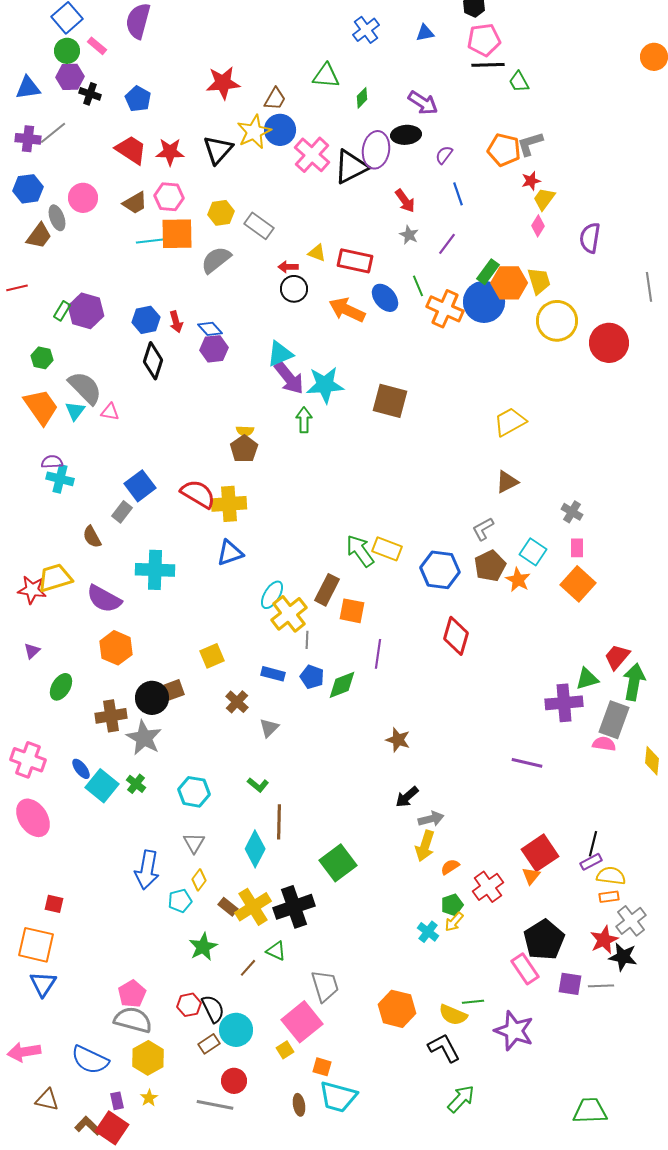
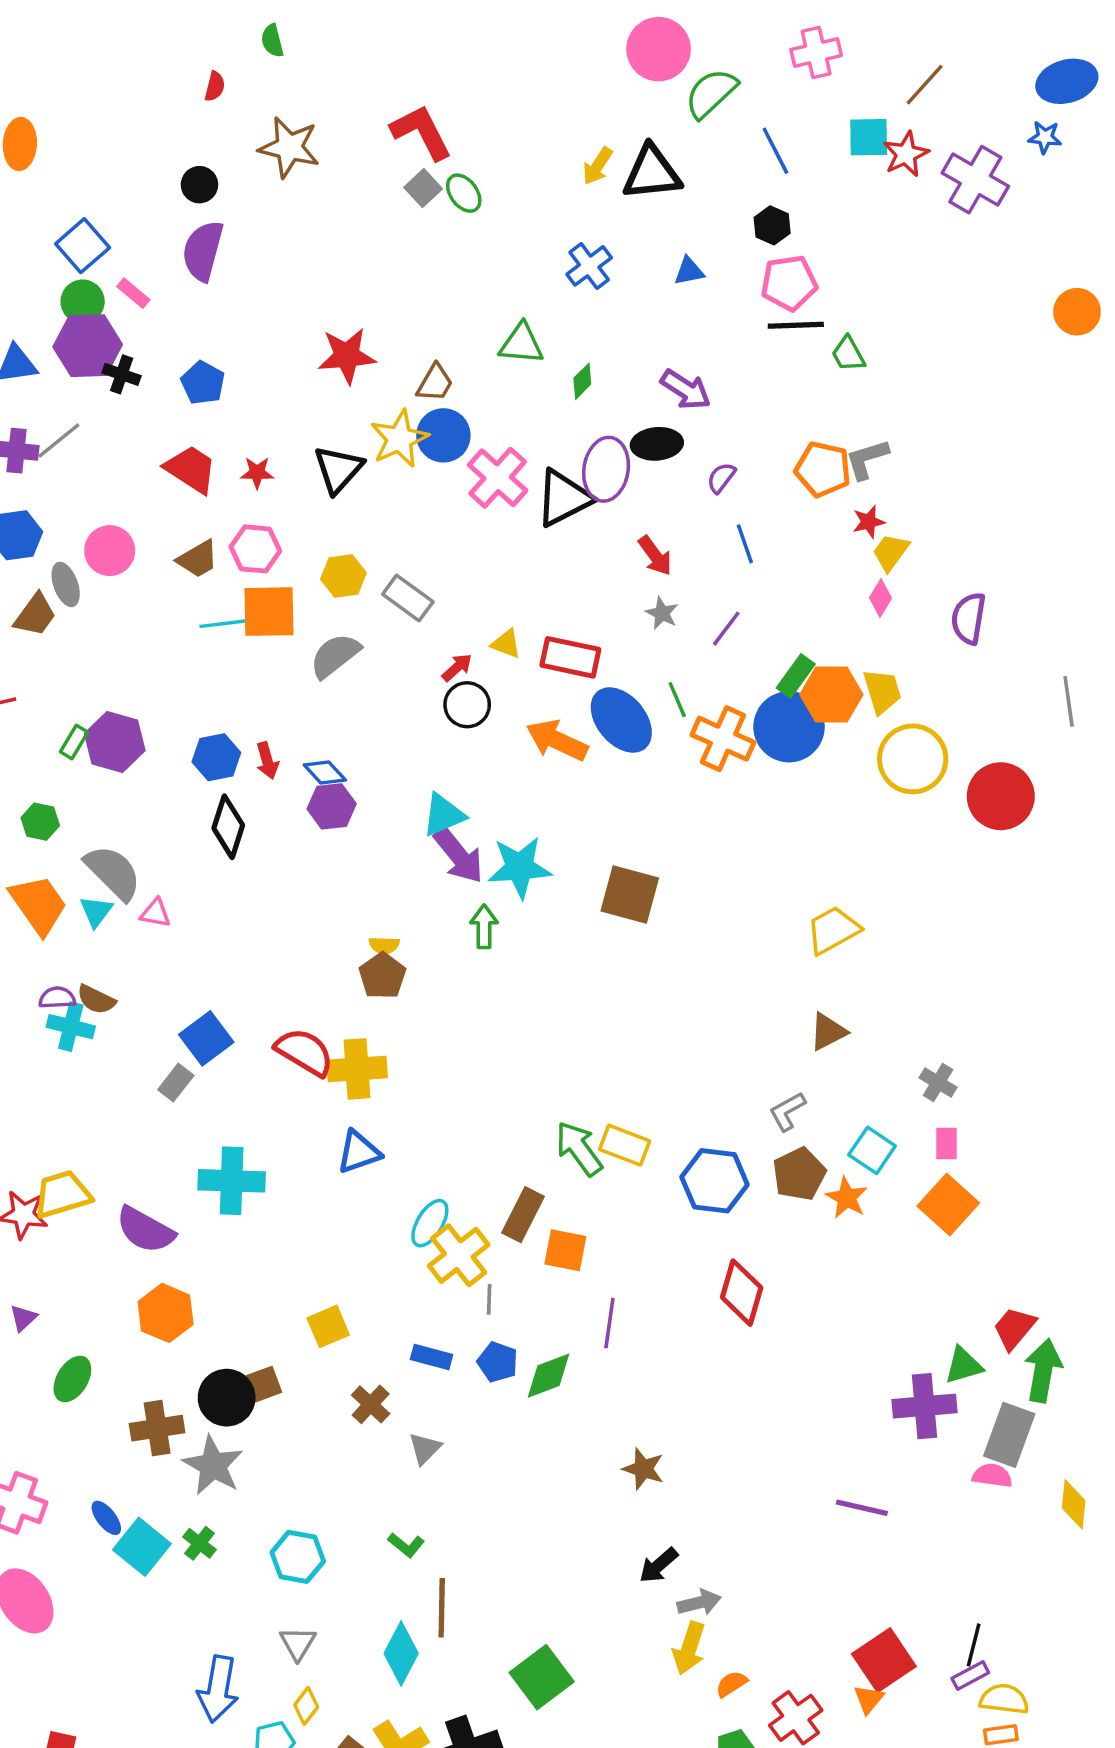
purple hexagon: (70, 77) -> (88, 346), size x1.4
red star: (170, 152) -> (257, 473), size x0.7
red arrow: (288, 267) -> (457, 667), turned 138
blue ellipse: (385, 298) -> (621, 720), size x1.4
brown semicircle: (92, 537) -> (96, 1000), moved, turned -35

